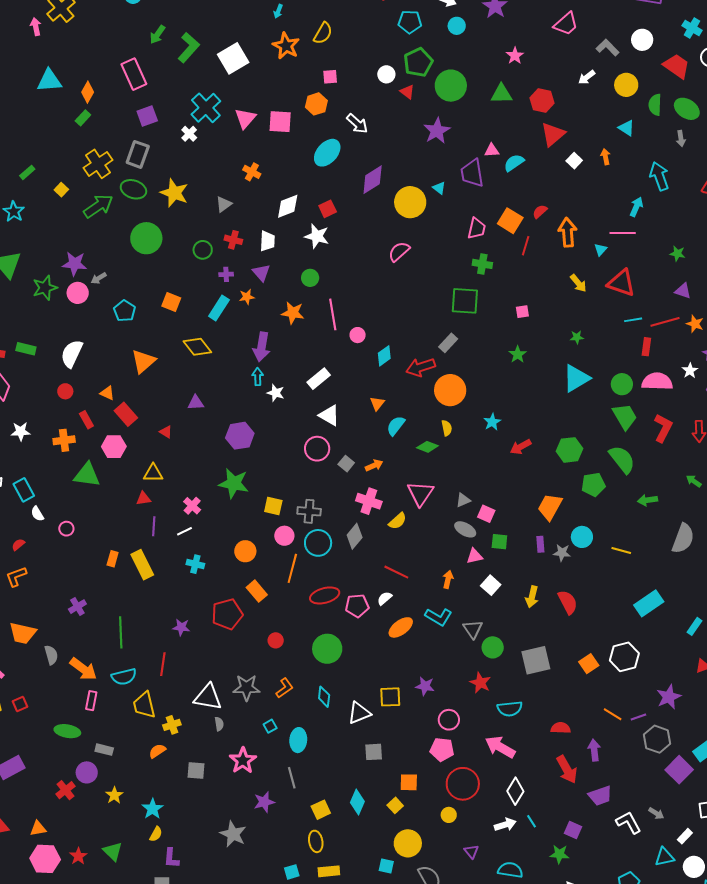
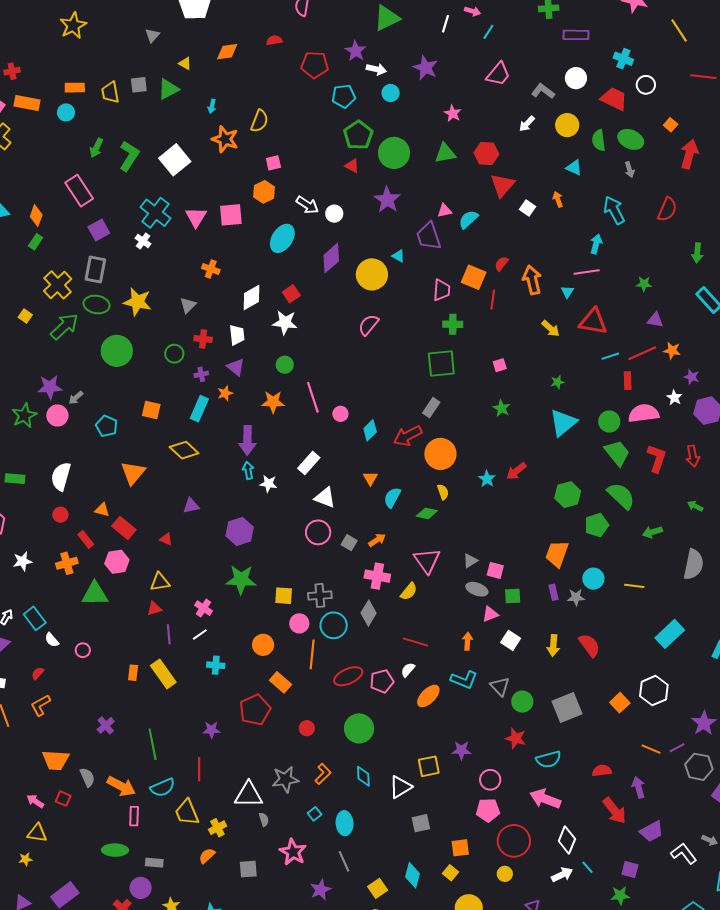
white circle: (386, 74) -> (334, 214), moved
red arrow: (521, 447) -> (516, 471), moved
red square: (20, 704) -> (63, 799), moved, turned -35

